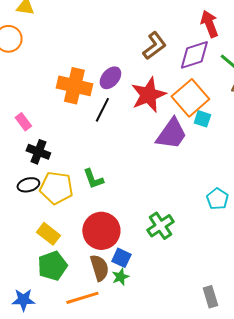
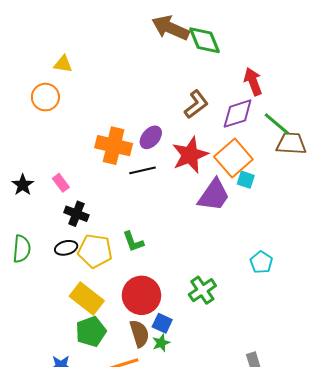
black line: (102, 110) -> (143, 170), turned 50
yellow rectangle: (48, 234) -> (87, 298), size x1.4

